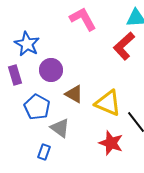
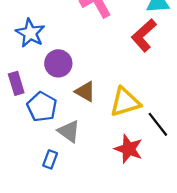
purple rectangle: (15, 75) -> (16, 83), moved
yellow triangle: (108, 103) -> (125, 102), turned -40

